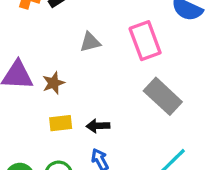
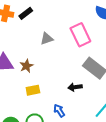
black arrow: (98, 126) -> (75, 87), moved

